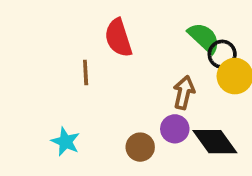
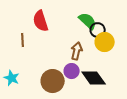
brown circle: (140, 147) -> (53, 81), size x1.5

